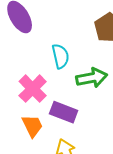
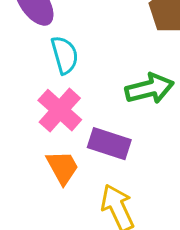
cyan semicircle: (60, 56) -> (65, 55), moved

